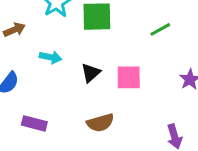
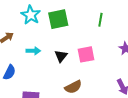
green line: (160, 29) -> (100, 20), turned -40

